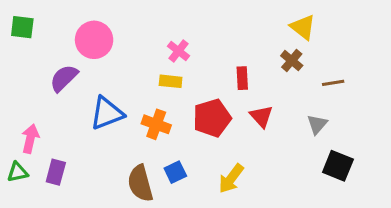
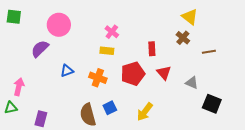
blue triangle: (107, 113) -> (67, 71), size x0.6
gray triangle: (317, 124) -> (192, 83), moved, turned -48
purple rectangle: (56, 172) -> (41, 119), moved

